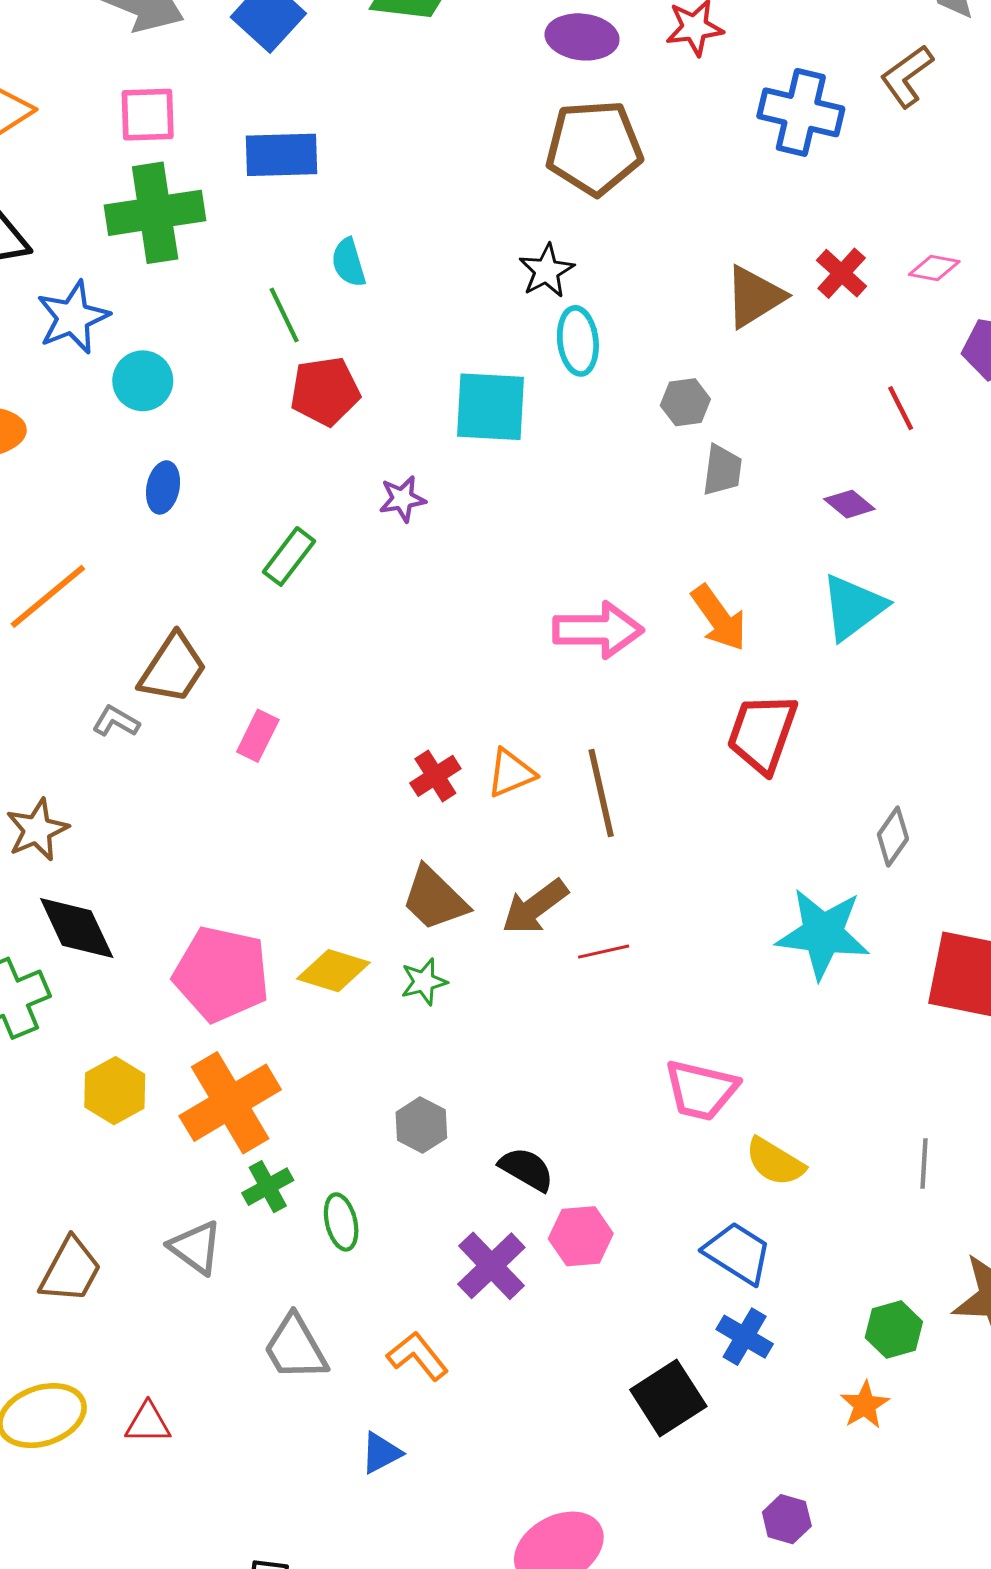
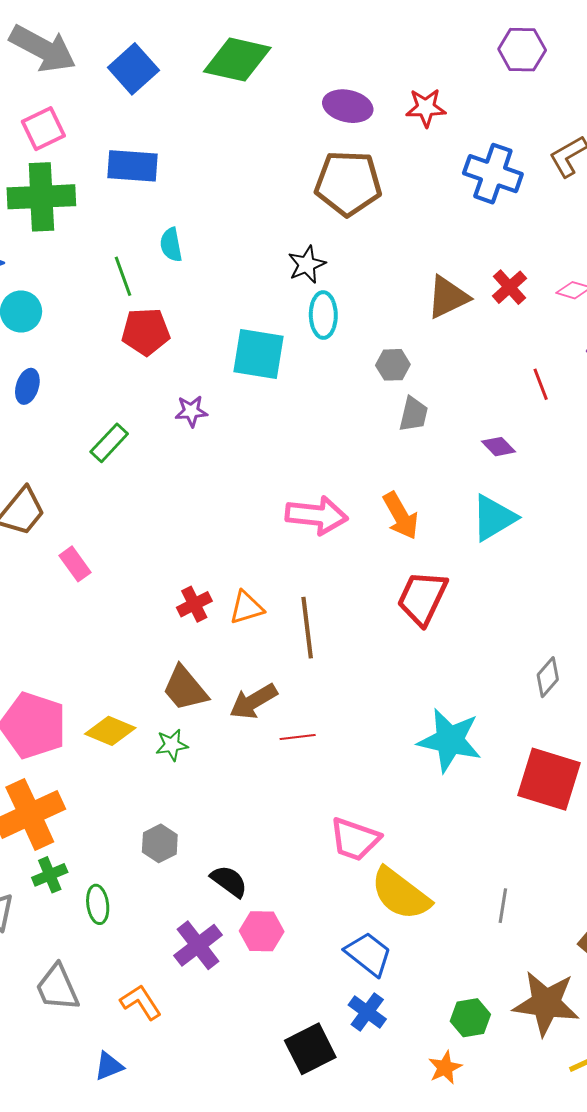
pink square: (148, 115) -> (43, 129), turned -30
pink rectangle: (258, 736) -> (75, 564), turned -68
gray diamond: (893, 837) -> (548, 677), moved
yellow semicircle: (775, 1162) -> (401, 894), size x1.5

